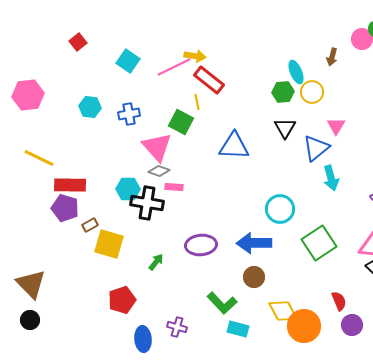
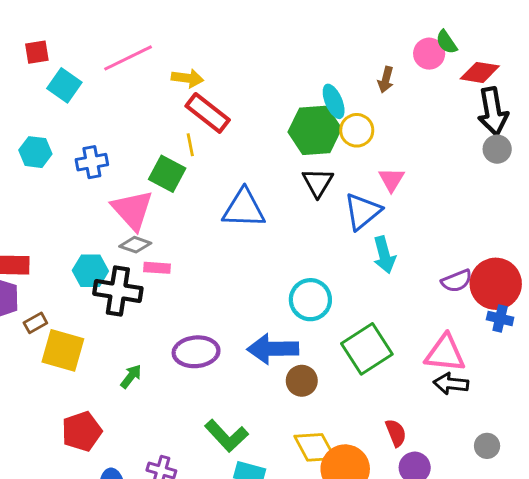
red square: (78, 42) -> (37, 52), moved, turned 30
cyan square: (128, 61) -> (64, 85), moved
pink line: (174, 67) -> (128, 58), moved
green hexagon: (283, 92) -> (315, 130), size x1.6
brown circle: (254, 277) -> (302, 381), moved

